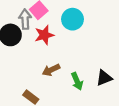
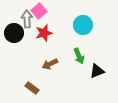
cyan circle: (72, 19) -> (83, 25), moved
green arrow: (77, 81) -> (79, 56), moved

